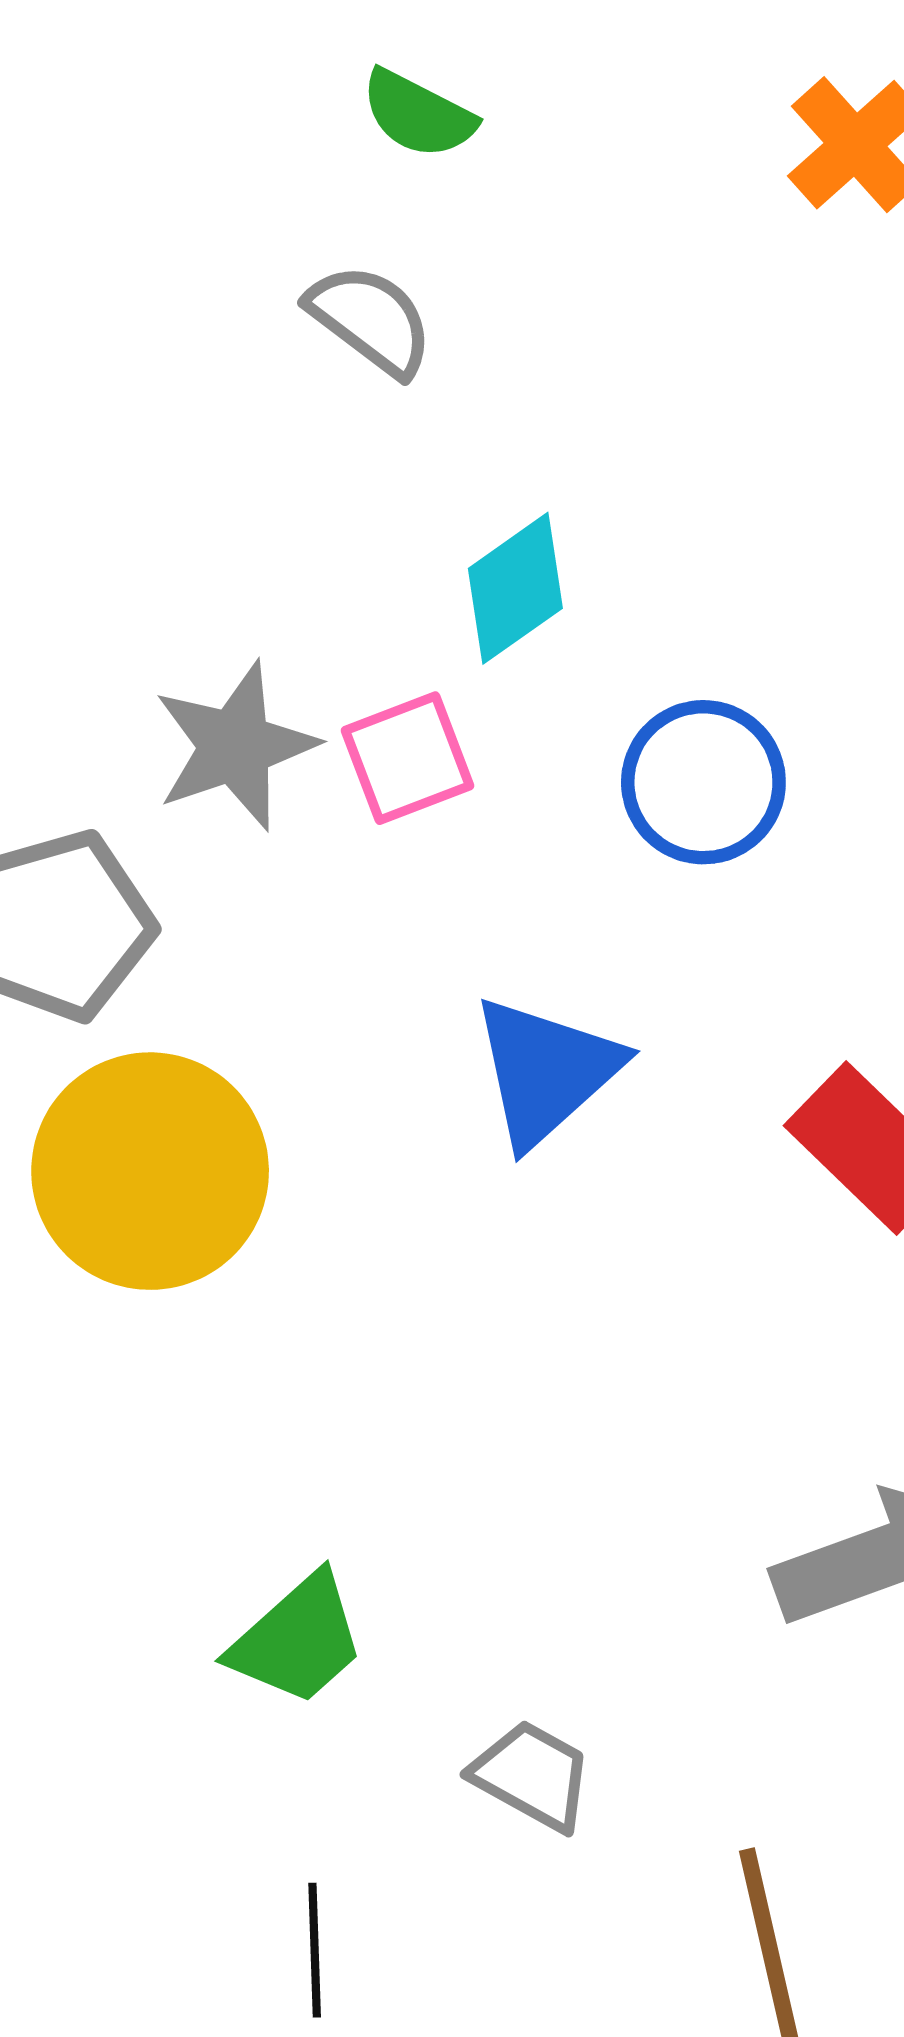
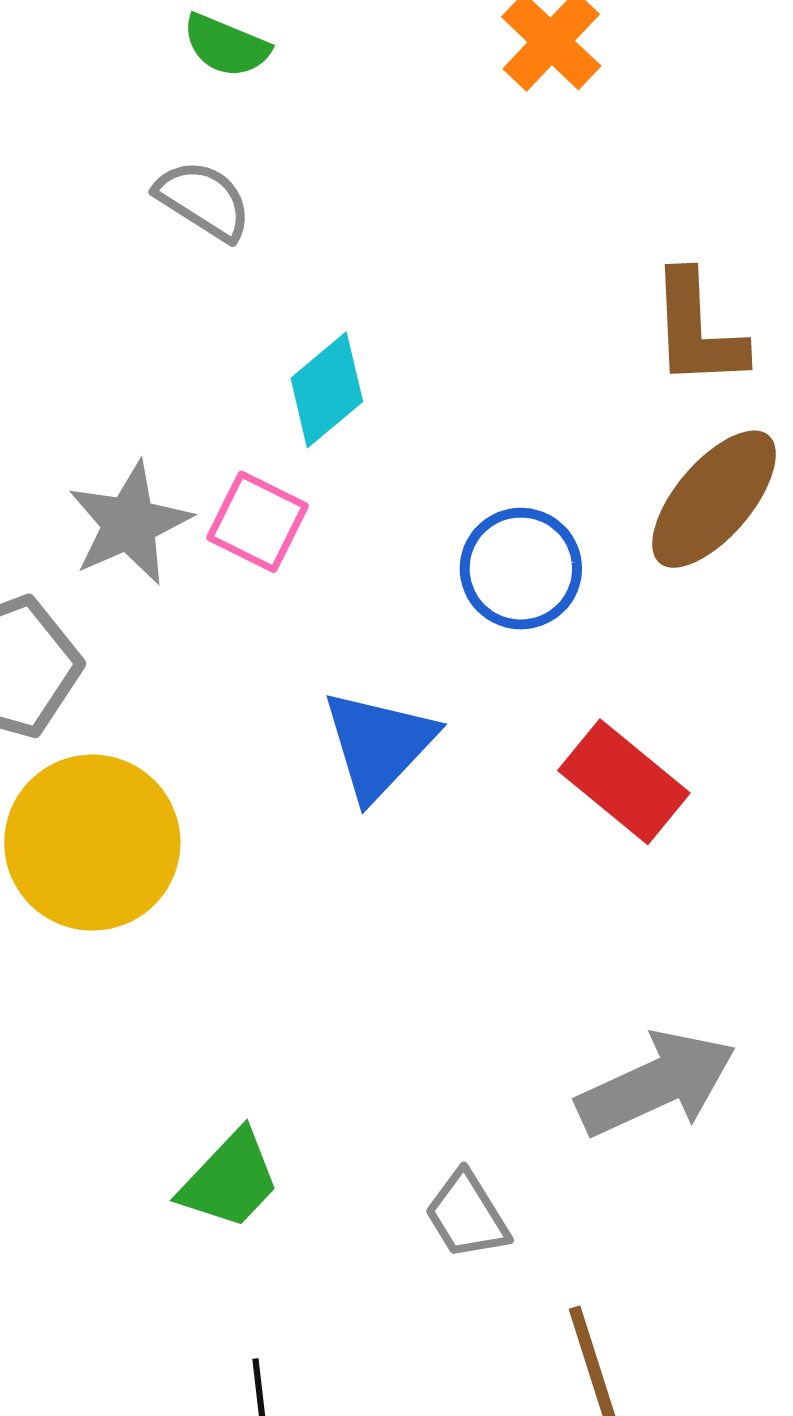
pink square: (408, 758) -> (257, 522), turned -38
blue circle: (703, 782) -> (521, 569), moved
gray trapezoid: (532, 1775) -> (467, 1215), moved, turned -146

